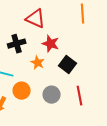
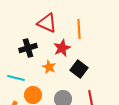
orange line: (83, 14) -> (79, 29), moved
red star: (51, 44) -> (62, 48), turned 30

